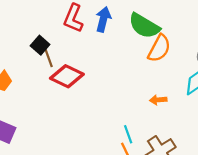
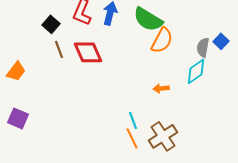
black square: (40, 45) -> (51, 24), moved
red diamond: (67, 76) -> (88, 52), moved, turned 40

